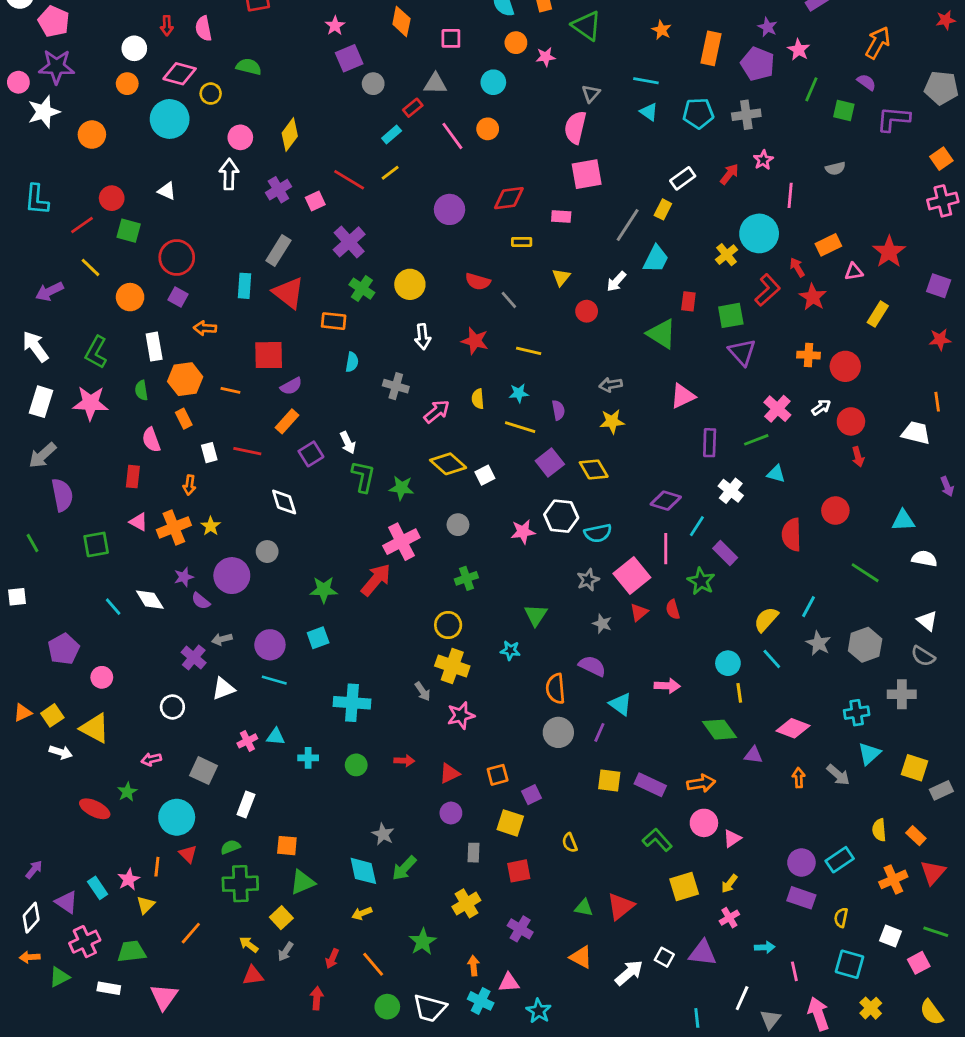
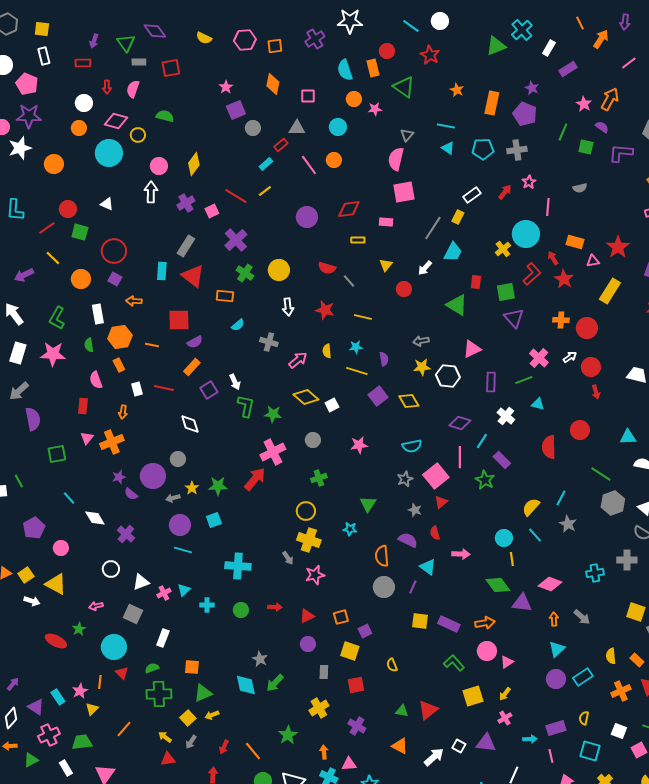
pink semicircle: (204, 29) -> (133, 89), turned 30
pink star: (799, 50) -> (584, 104), moved
orange rectangle: (828, 245) -> (575, 242), turned 42
yellow rectangle: (878, 314) -> (610, 291), size x1.4
cyan semicircle: (352, 362) -> (238, 325), turned 40
white hexagon: (561, 516) -> (448, 376), moved
pink triangle: (139, 522) -> (87, 438), turned 40
yellow star: (211, 526) -> (192, 488), moved
green line: (33, 543) -> (19, 481), moved
white diamond: (150, 600) -> (95, 518), moved
red semicircle: (673, 609) -> (435, 533), moved
gray arrow: (222, 639) -> (173, 498), moved
gray hexagon: (865, 645) -> (613, 503), moved
white triangle: (223, 689) -> (141, 582), moved
cyan triangle: (276, 737) -> (184, 590), turned -48
cyan triangle: (869, 754) -> (557, 649), moved
purple triangle: (753, 755) -> (522, 603), size x1.5
purple rectangle: (801, 898) -> (556, 728), moved, turned -36
yellow arrow: (362, 913) -> (212, 715), moved
white rectangle: (109, 988) -> (66, 768), turned 49

